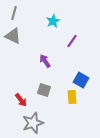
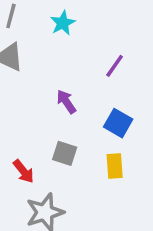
cyan star: (53, 21) -> (63, 23), moved
blue square: (81, 80) -> (118, 123), moved

